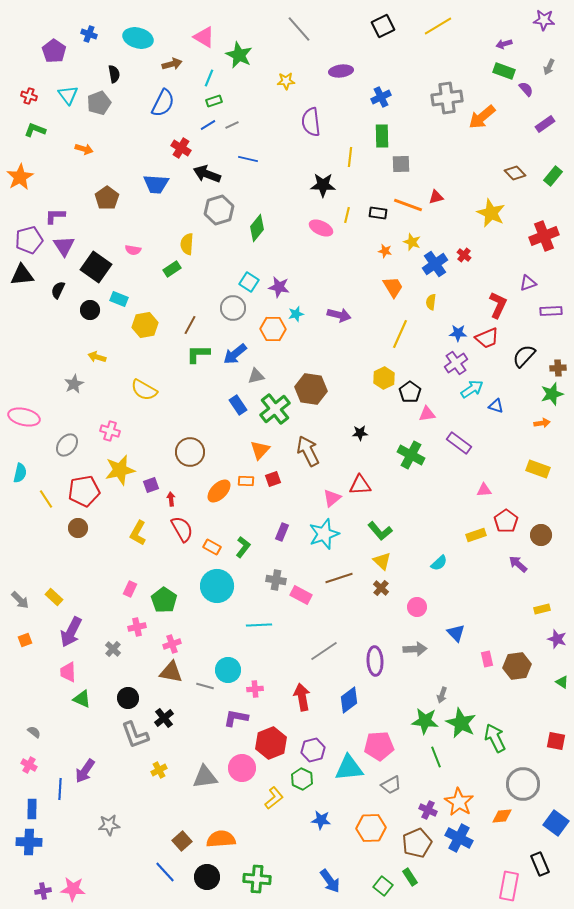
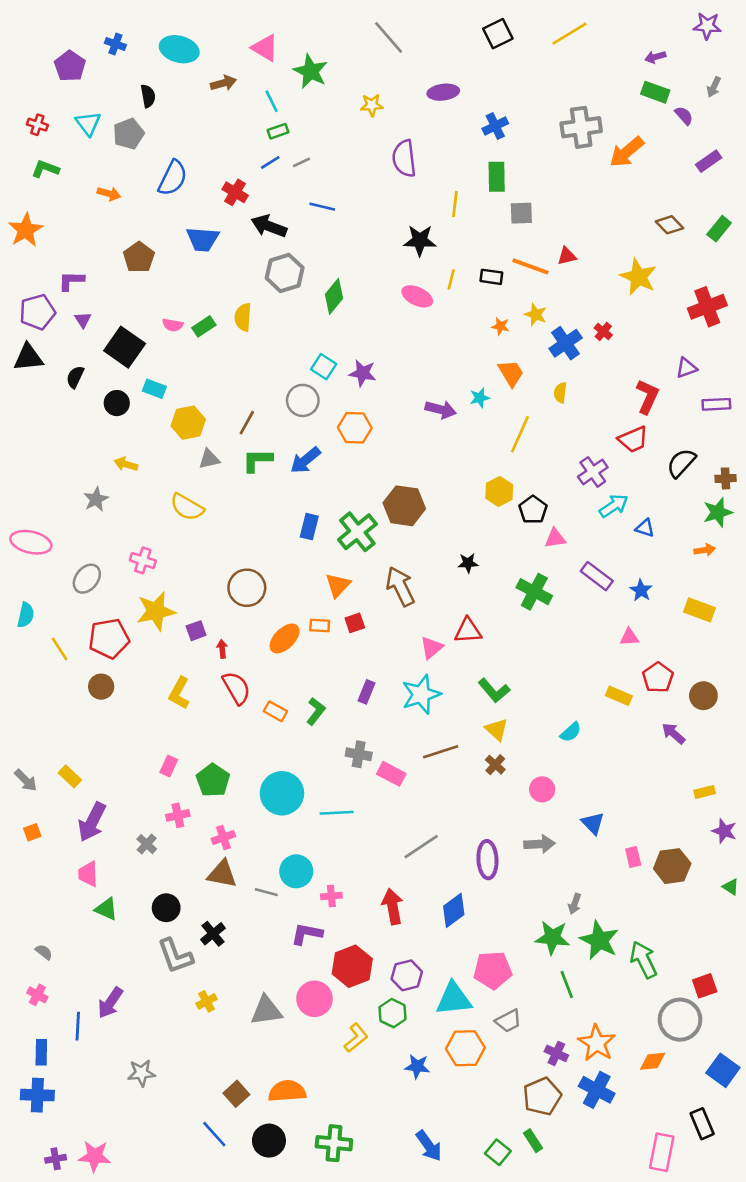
cyan line: (209, 78) -> (272, 101), turned -48
blue semicircle: (163, 103) -> (173, 178), moved
purple triangle: (64, 246) -> (83, 320), size x0.6
green rectangle: (172, 269) -> (204, 326), moved
cyan star: (296, 314) -> (480, 398), moved
blue star: (458, 333) -> (641, 590), moved, turned 30
gray triangle: (256, 376) -> (209, 459), moved
blue rectangle: (238, 405) -> (309, 527), turned 48
yellow rectangle: (476, 535) -> (619, 696), turned 42
cyan circle: (217, 586) -> (282, 793), moved
red square: (556, 741) -> (705, 986), moved, turned -30
orange hexagon: (371, 828) -> (465, 1048), moved

